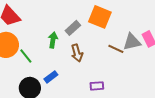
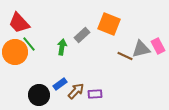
brown arrow: (77, 53) -> (76, 91), moved, turned -120
green line: (26, 56) -> (29, 44), moved
purple rectangle: (97, 86) -> (95, 94), moved

